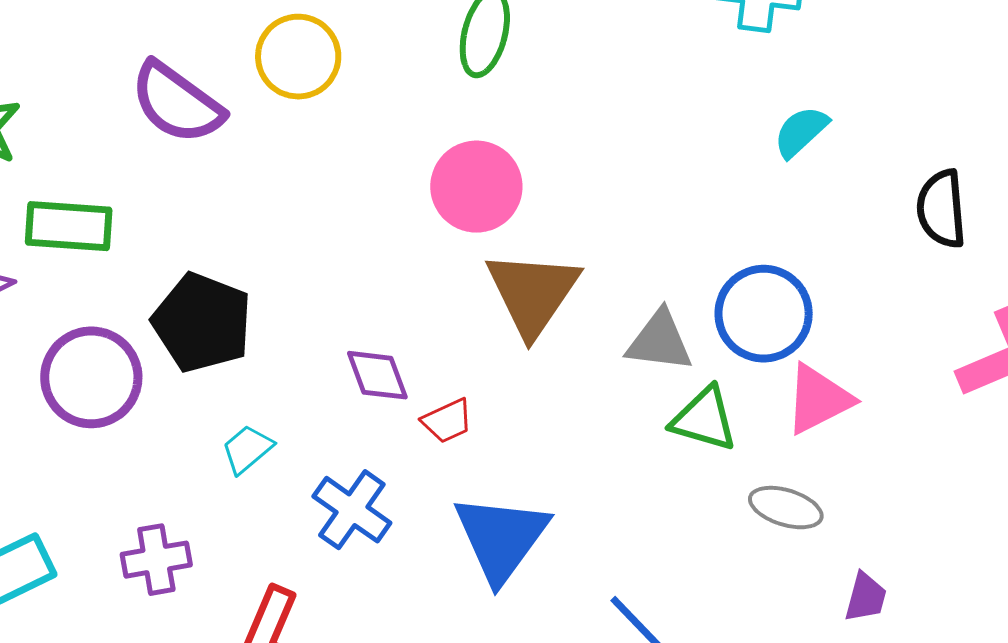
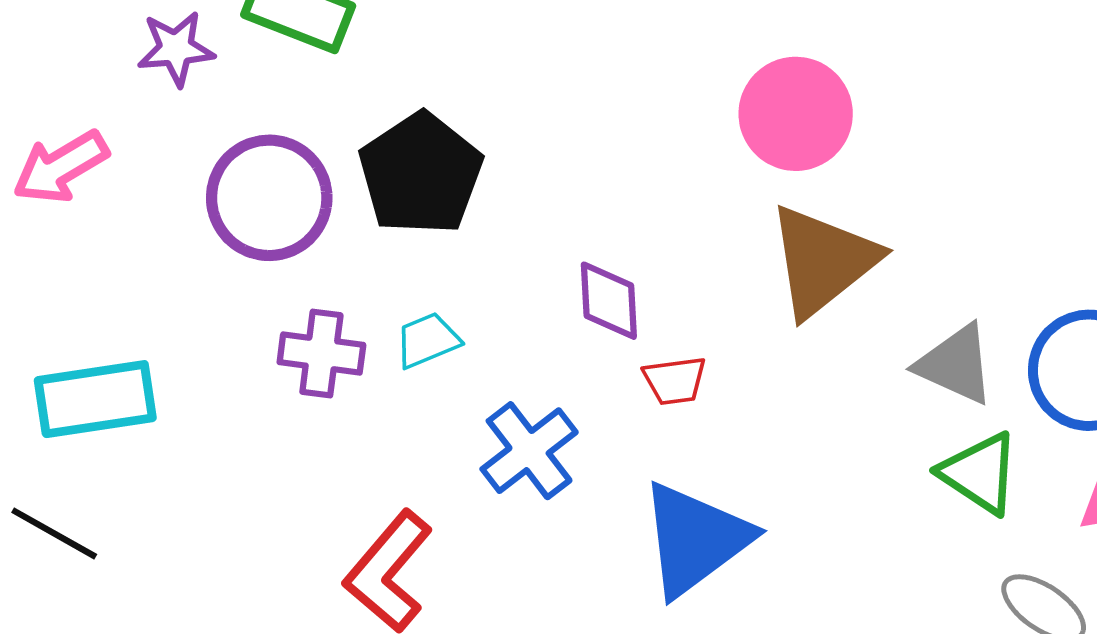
purple cross: (156, 560) -> (321, 353), moved

